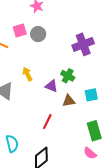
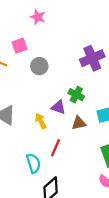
gray circle: (38, 34) -> (39, 66), moved
yellow arrow: (27, 74) -> (41, 121), moved
cyan semicircle: (12, 144) -> (33, 163), moved

